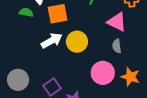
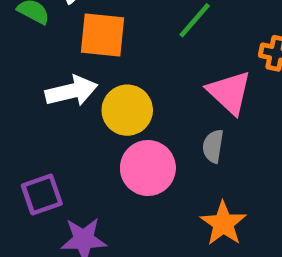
pink circle: (103, 73) -> (148, 168), moved

